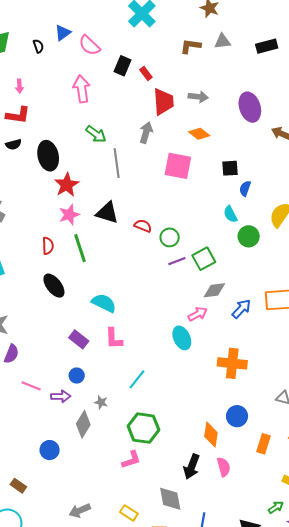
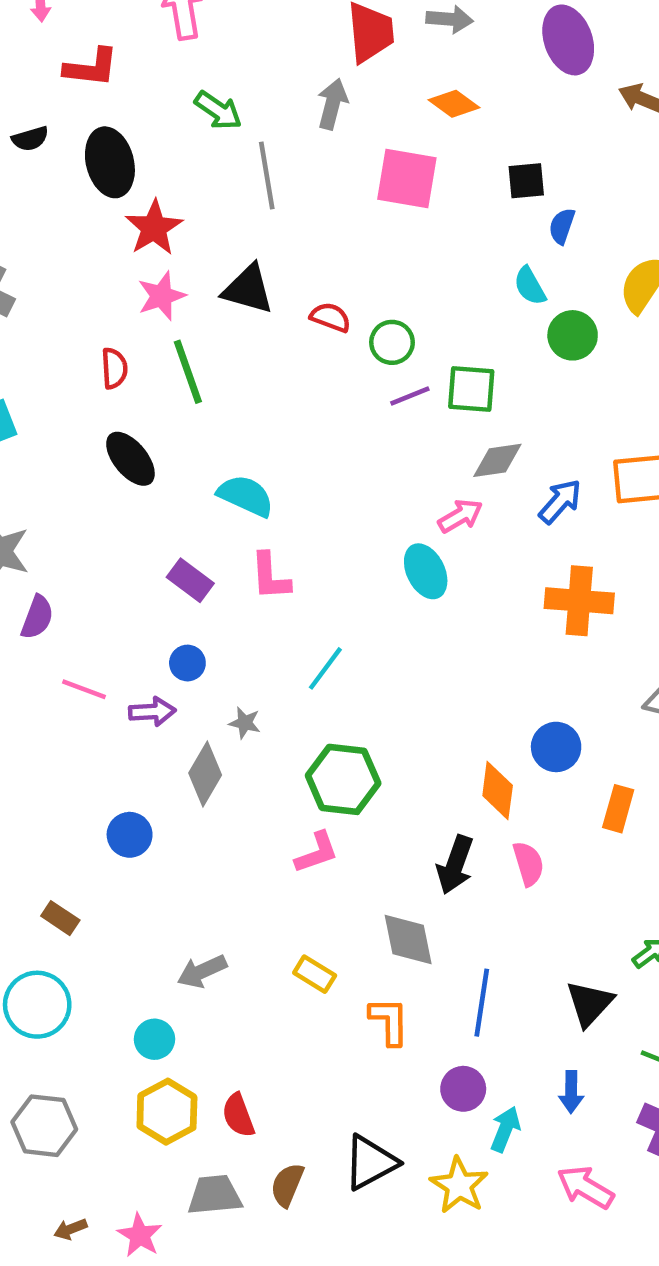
red L-shape: (18, 115) -> (91, 67), moved
green square: (204, 259) -> (471, 389), turned 35
orange cross: (232, 363) -> (579, 601), moved

